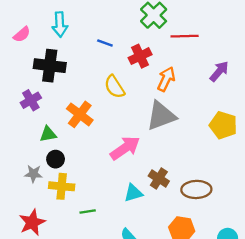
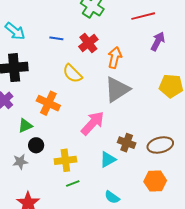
cyan arrow: (60, 24) -> (15, 31), turned -35
red line: (185, 36) -> (143, 16), moved
yellow cross: (62, 186) -> (65, 160), moved

